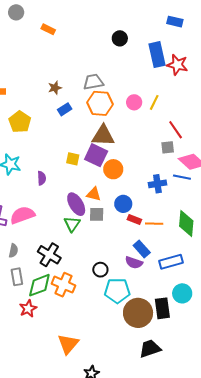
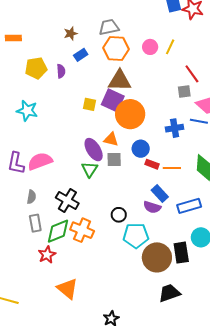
yellow pentagon: (20, 122) -> (36, 68), turned 30
orange circle: (113, 169) -> (130, 114), size x1.5
purple semicircle: (42, 178) -> (61, 71), moved
orange triangle: (68, 344) -> (67, 289), moved, turned -30

